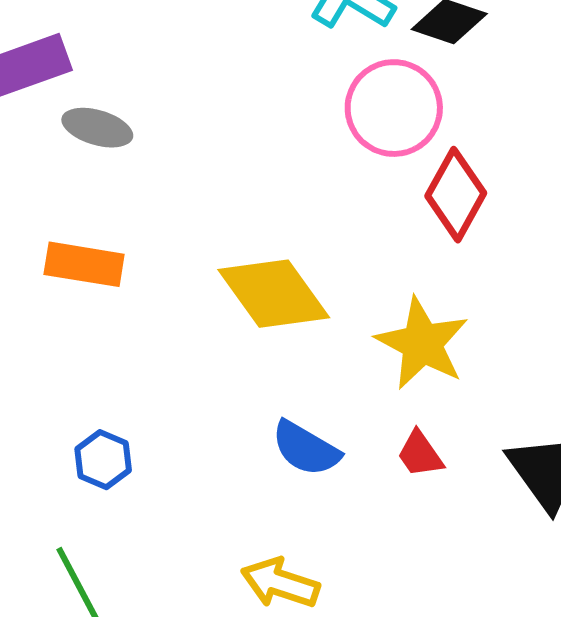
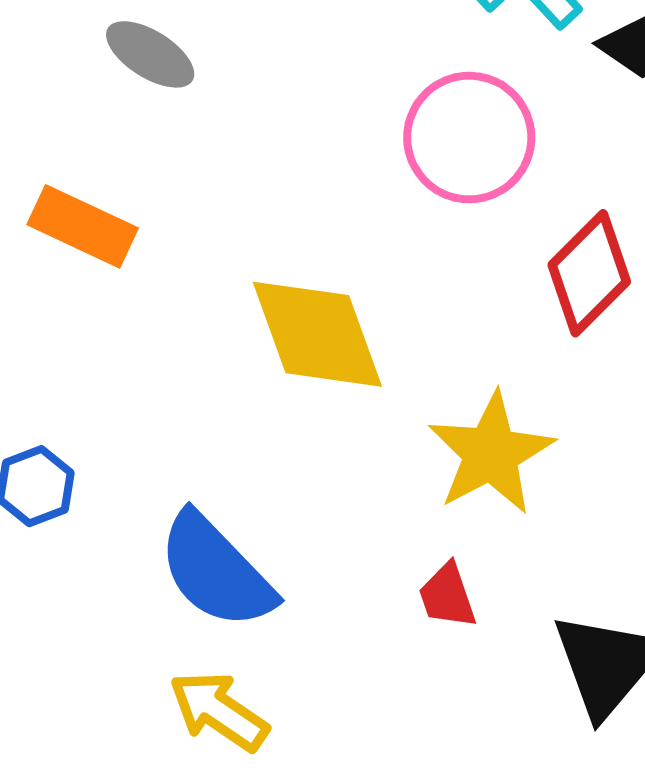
pink circle: (394, 108) -> (469, 138), moved
blue semicircle: (306, 448) -> (216, 571), moved, size x1.4

